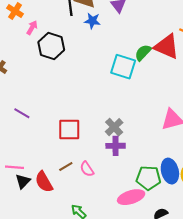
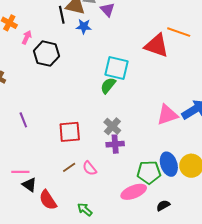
green semicircle: (143, 53) -> (108, 85), moved
purple line: (22, 113) -> (23, 120), turned 42
black triangle: (23, 181) -> (29, 185), turned -35
red semicircle: (44, 182) -> (48, 200), moved

